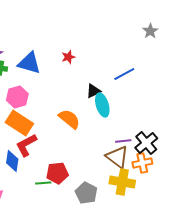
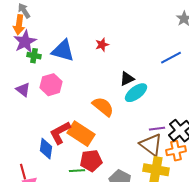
blue line: (124, 74) -> (171, 58), moved
cyan ellipse: (102, 105) -> (136, 93), turned 70
orange rectangle: (19, 123) -> (81, 134), moved

